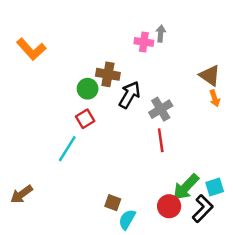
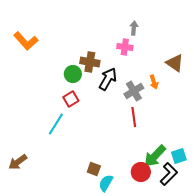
pink cross: (144, 42) -> (125, 47), moved
orange arrow: (215, 98) -> (154, 82), moved

